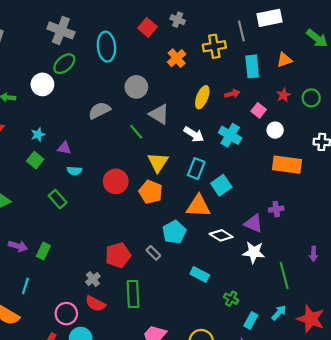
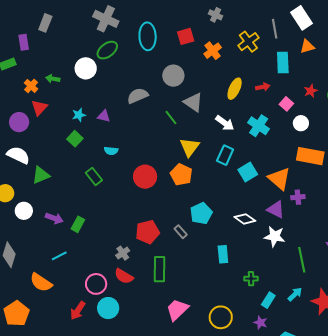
white rectangle: (270, 18) -> (302, 18), turned 65
red square: (148, 27) -> (186, 36), moved, turned 30
yellow cross: (214, 46) -> (248, 42), turned -30
orange triangle: (284, 60) -> (307, 46), moved
purple triangle: (64, 148) -> (104, 116), moved
red circle: (116, 181) -> (145, 177), moved
orange triangle: (198, 206) -> (279, 179), moved, turned 35
cyan rectangle: (200, 274) -> (223, 254), turned 54
cyan line: (25, 286) -> (59, 256), turned 42
green cross: (231, 299) -> (251, 279), turned -32

